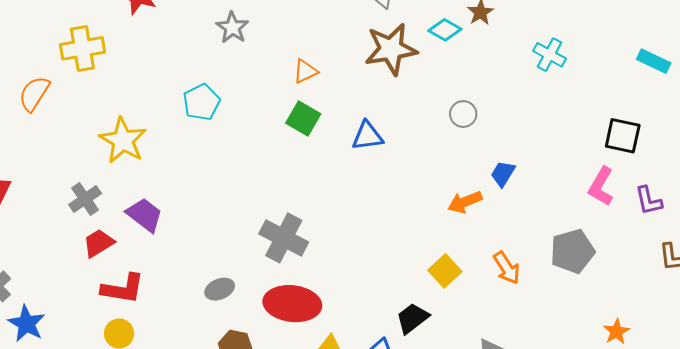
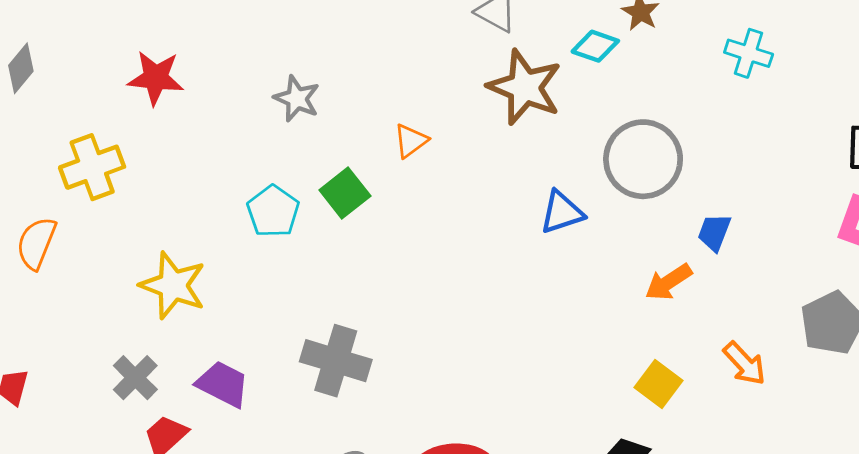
brown star: (391, 49) -> (525, 87), turned -30
gray circle: (463, 114) -> (643, 159), size x2.0
green square: (303, 118) -> (345, 193), moved, turned 32
blue triangle: (368, 136) -> (562, 212), moved
gray cross: (284, 238) -> (336, 361), moved

